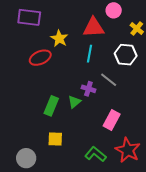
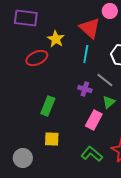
red triangle: (93, 27) -> (90, 28), turned 45
green triangle: (74, 102) -> (109, 102), moved
pink rectangle: (112, 120) -> (94, 120), moved

